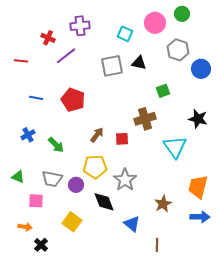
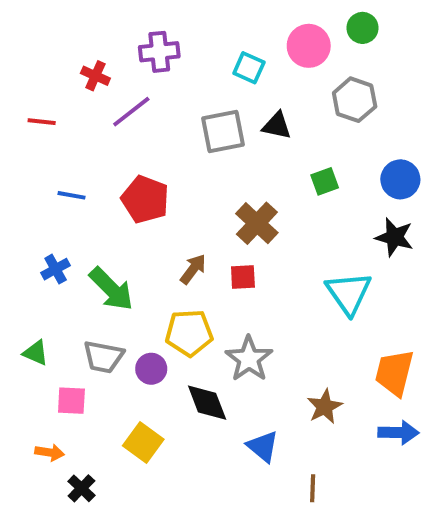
blue circle: (201, 69) -> (400, 179), moved
brown cross: (145, 119) -> (257, 223), moved, turned -30
green arrow: (56, 145) -> (111, 289), size x1.4

